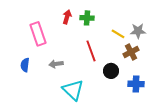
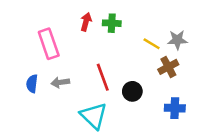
red line: (91, 51) -> (103, 77), moved
gray arrow: (56, 64) -> (60, 82), moved
black circle: (111, 71) -> (132, 91), moved

